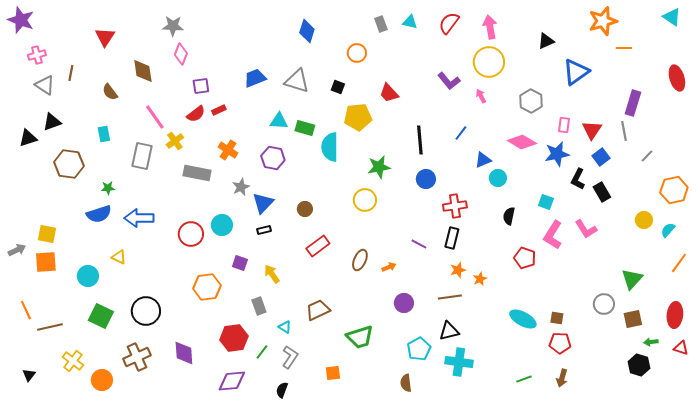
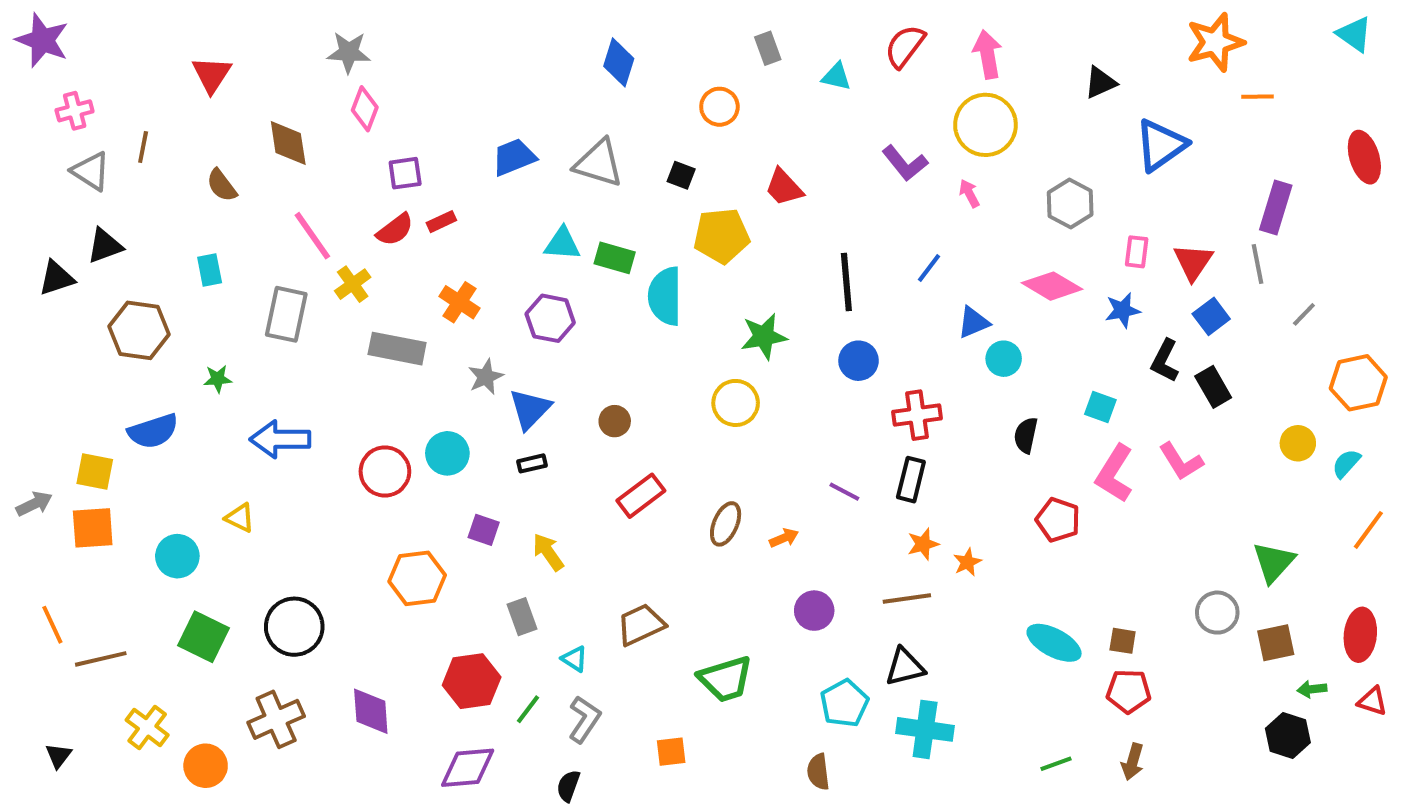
cyan triangle: (410, 22) -> (836, 76), moved
blue star: (557, 154) -> (1123, 310), size x0.7
blue semicircle: (99, 214) -> (153, 431), moved

